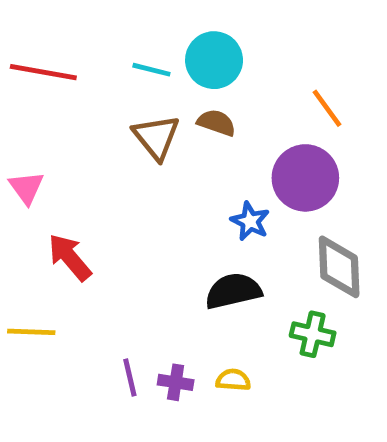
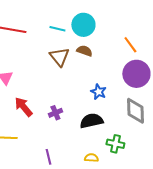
purple circle: (305, 178) -> (136, 74), moved
green cross: (313, 334) -> (115, 144), moved
purple cross: (176, 382) -> (55, 113), moved, turned -32

